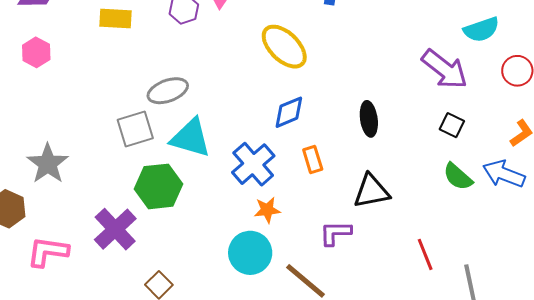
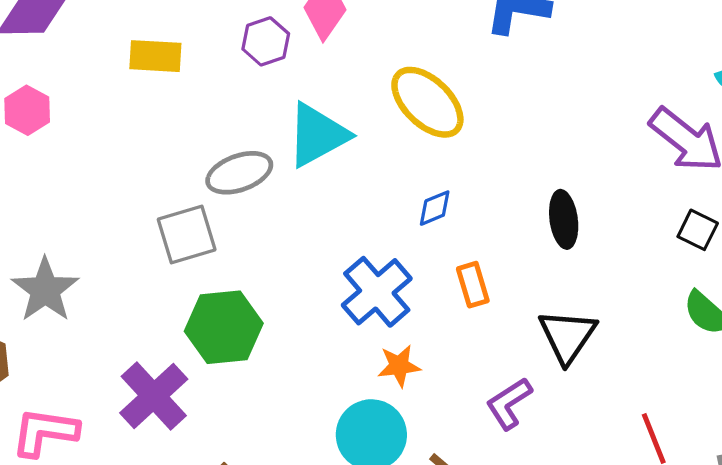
blue diamond: (289, 112) -> (435, 208), size x0.7
cyan triangle: (191, 138) -> (317, 135), moved, turned -45
black triangle: (371, 191) -> (567, 336), turned -45
purple L-shape: (335, 233) -> (509, 403), turned -32

